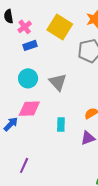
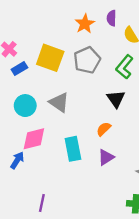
yellow square: (60, 27) -> (50, 58), moved
cyan rectangle: (61, 125) -> (73, 149), size x1.5

